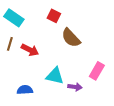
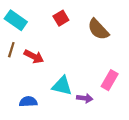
red square: (54, 16) -> (61, 18), turned 32
brown semicircle: (71, 38) -> (98, 29), moved

